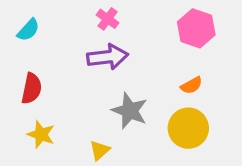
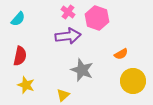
pink hexagon: (196, 28) -> (97, 18), moved
yellow circle: (188, 128) -> (133, 81), moved

